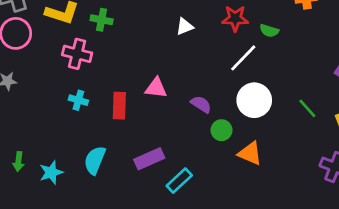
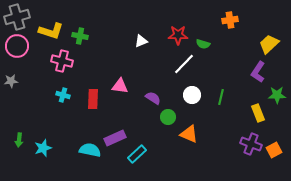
white circle: (254, 100) -> (192, 95), size x0.7
green line: (307, 108) -> (221, 97), moved, turned 56
cyan semicircle: (95, 160) -> (90, 150), moved, turned 80

